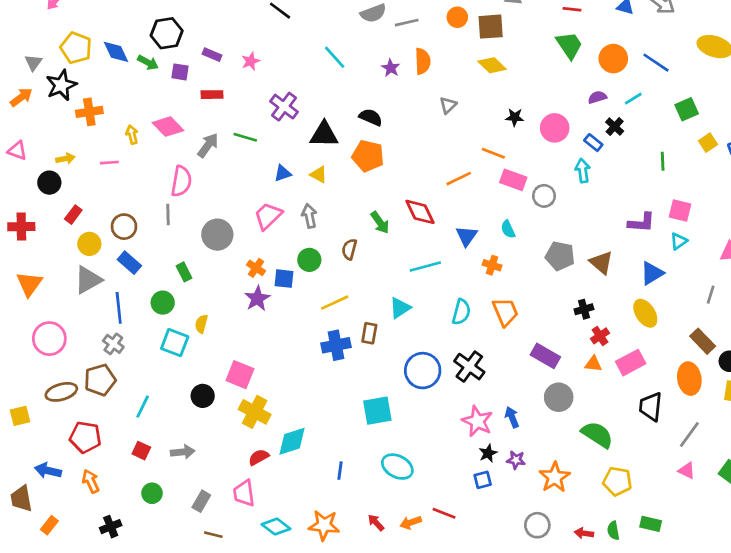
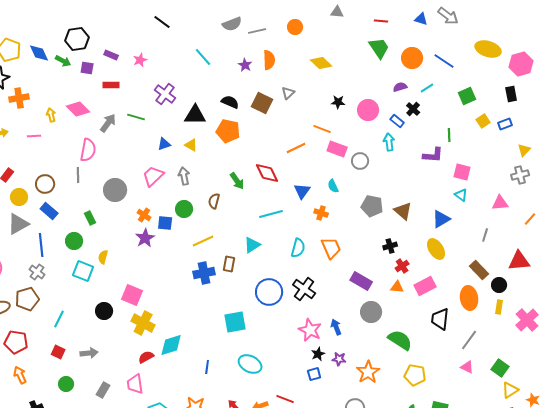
brown square: (491, 27) -> (262, 103), moved, turned 30
purple L-shape: (641, 223) -> (433, 155), moved
cyan triangle: (679, 241) -> (461, 195), turned -48

